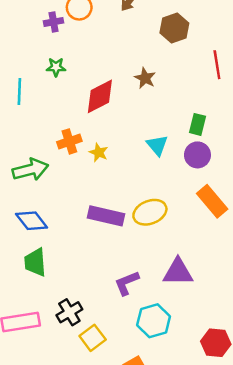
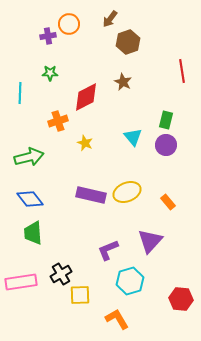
brown hexagon: (174, 28) -> (128, 42), moved
orange cross: (69, 141) -> (58, 121), moved
orange rectangle: (212, 201) -> (168, 202), moved, size x0.6
purple triangle: (178, 272) -> (150, 241), turned -48
yellow square: (93, 338) -> (80, 295), turned 35

